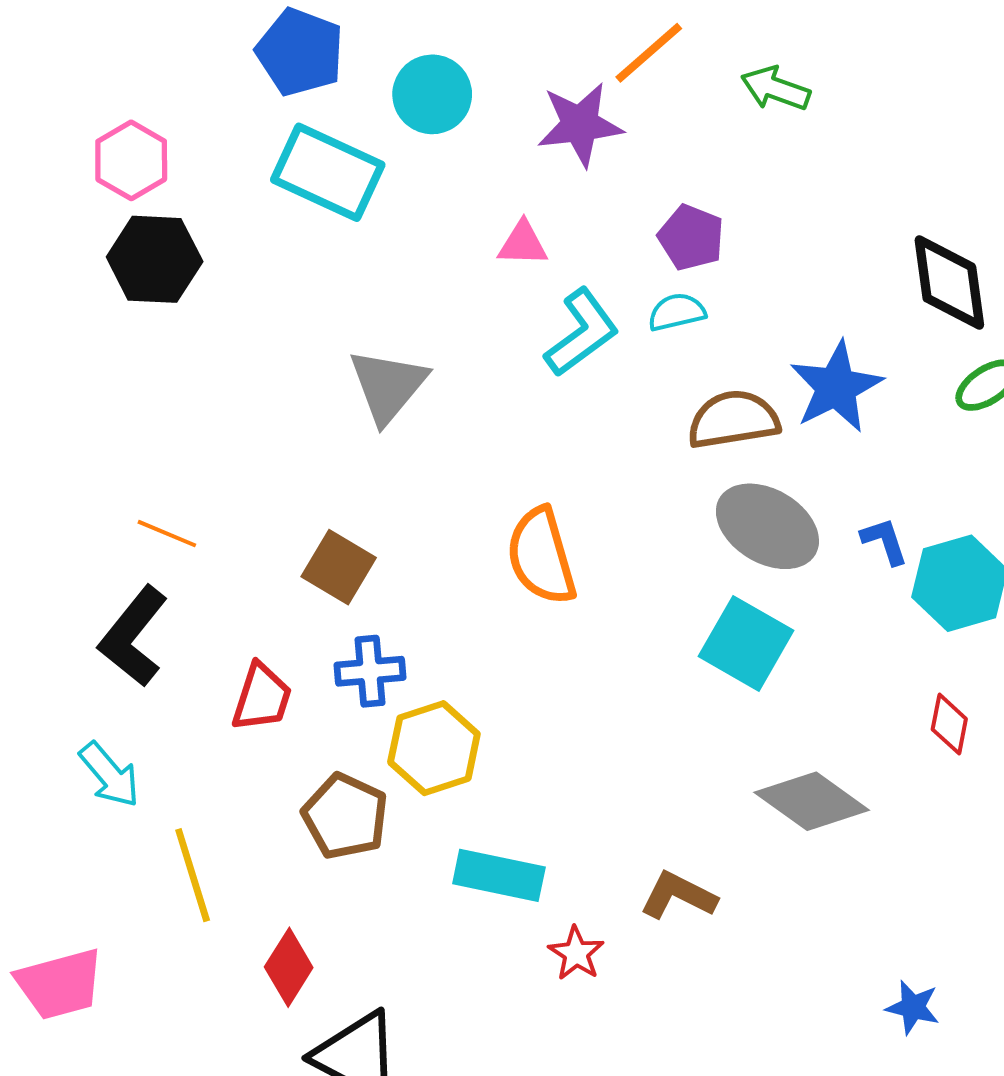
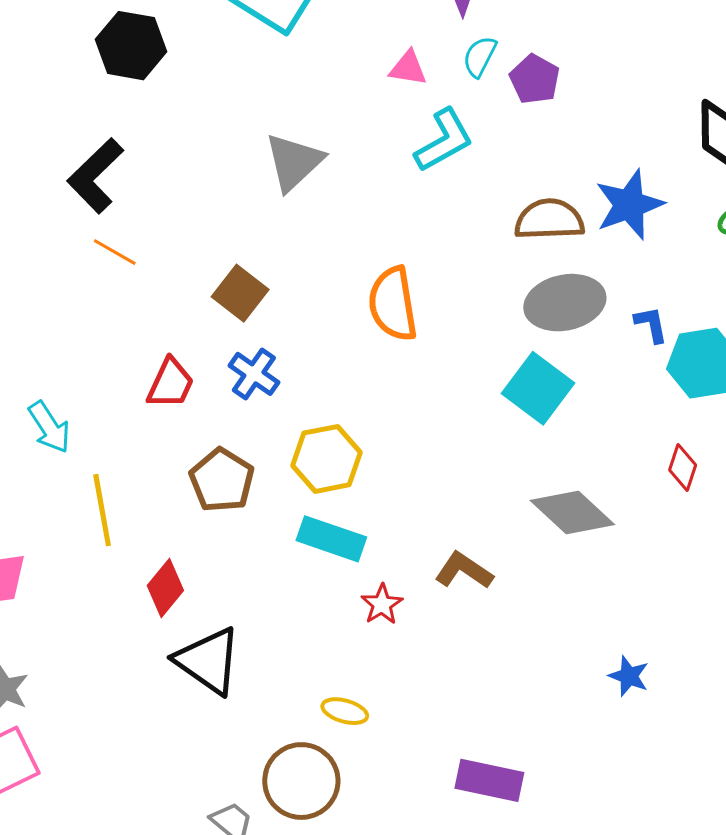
cyan semicircle: (677, 312) -> (480, 57), moved, turned -57
gray ellipse: (767, 526) -> (565, 303), turned -50
black L-shape: (133, 636) -> (95, 176), moved
blue cross: (370, 671) -> (254, 374), turned 33
yellow hexagon: (434, 748) -> (327, 459), moved

